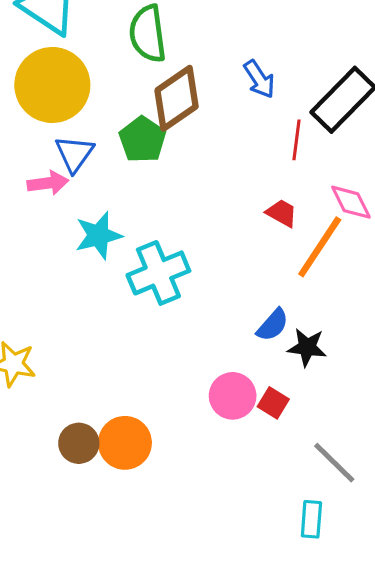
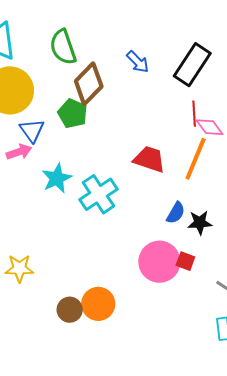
red line: (296, 140) -> (194, 114), moved
red trapezoid: (282, 213) -> (149, 159), moved, size x1.6
pink circle: (233, 396) -> (159, 262), size x1.4

